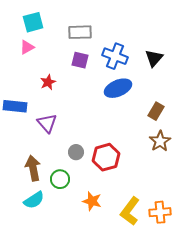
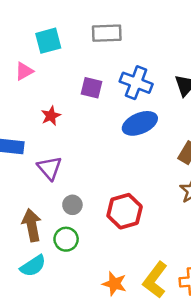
cyan square: (33, 22) -> (48, 41), moved
gray rectangle: (80, 32) -> (107, 33), moved
gray circle: (76, 152) -> (72, 205), moved
orange star: (92, 201) -> (114, 284), moved

